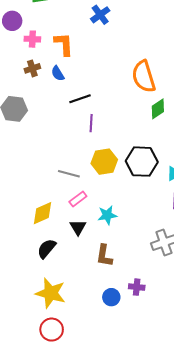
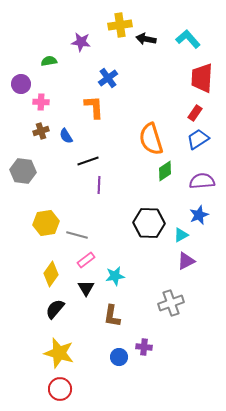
orange L-shape: (64, 44) -> (94, 107), moved
yellow hexagon: (104, 162) -> (46, 223), moved
yellow diamond: (43, 213) -> (51, 274), turned -30

